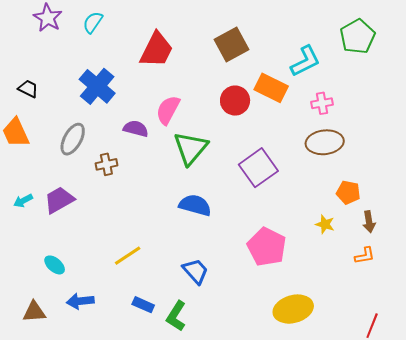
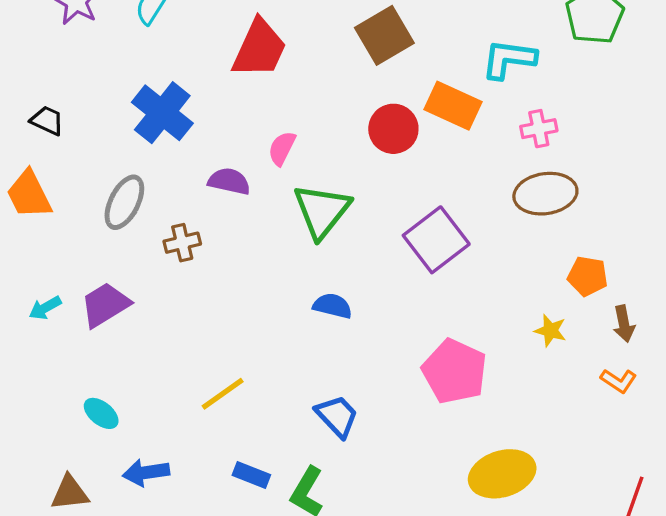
cyan L-shape: (305, 61) -> (509, 59), turned -144
pink semicircle: (168, 110) -> (282, 148), size x0.7
blue semicircle: (195, 205) -> (333, 306), size x0.7
orange L-shape: (365, 256) -> (619, 381), turned 45

